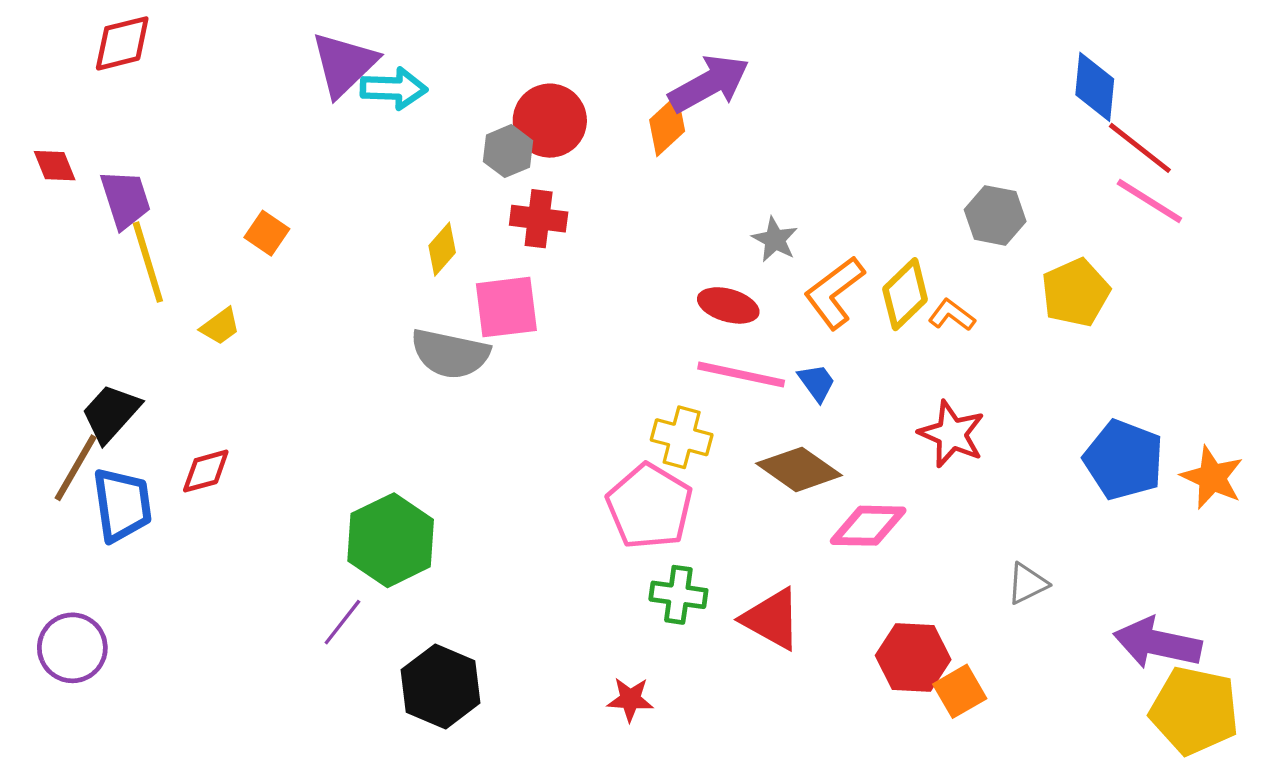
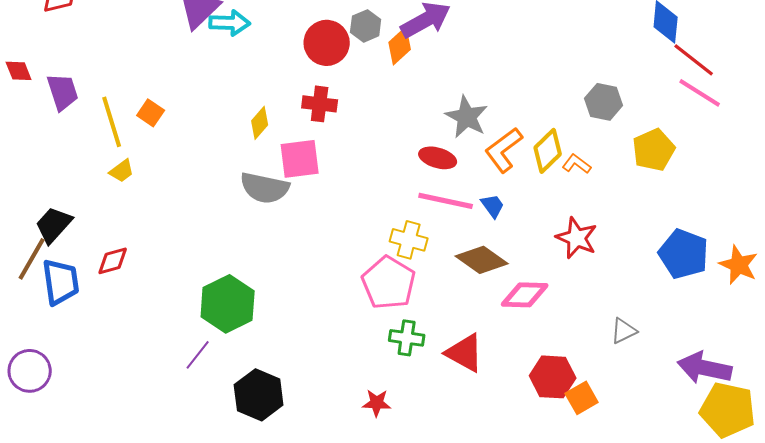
gray hexagon: (508, 151) -> (366, 26), moved
gray star: (775, 240) -> (467, 117), size x1.5
yellow line: (148, 262) -> (112, 122), moved

